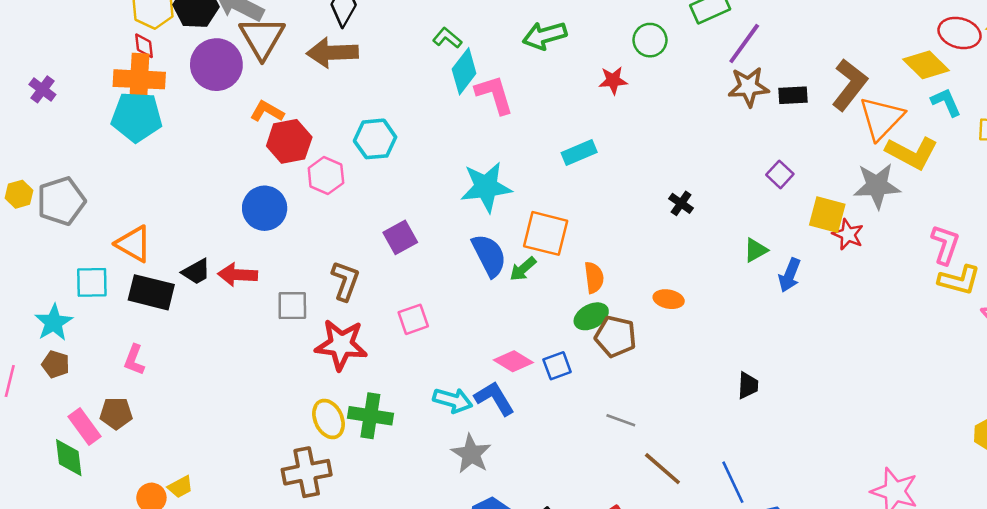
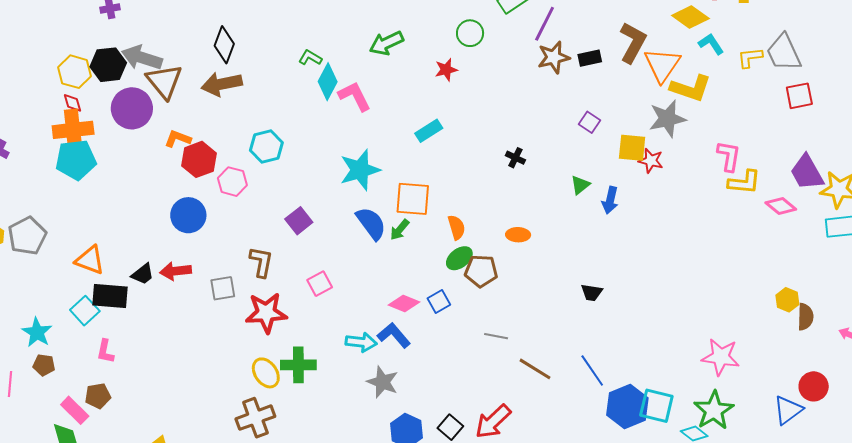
cyan square: (92, 282) -> (85, 311), moved, turned -32
black trapezoid: (748, 385) -> (592, 292), turned 105

